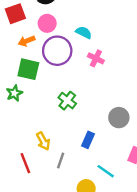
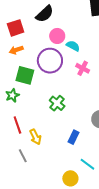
pink circle: (47, 23) -> (57, 36), moved
orange arrow: (27, 41) -> (16, 50), moved
gray line: (61, 161) -> (23, 156), moved, turned -48
red line: (25, 163) -> (17, 125), moved

